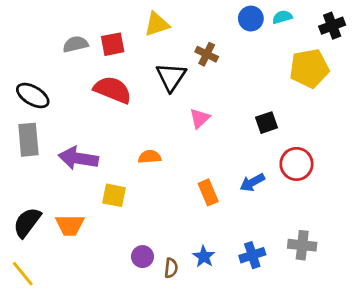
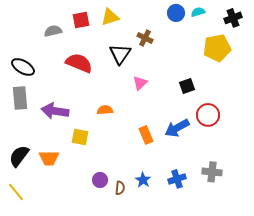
red square: (113, 44) -> (81, 20), moved
blue arrow: (252, 182) -> (177, 128), size x1.4

